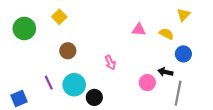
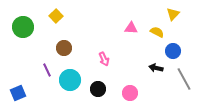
purple line: (49, 83) -> (47, 70), moved
pink circle: (147, 83) -> (130, 93), moved
gray line: (178, 93) -> (184, 79), moved, turned -40
black circle: (94, 97) -> (98, 89), moved

